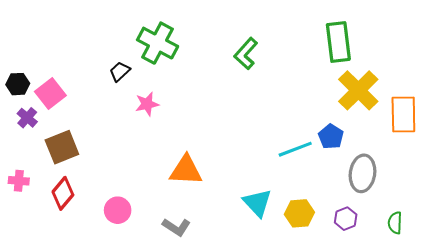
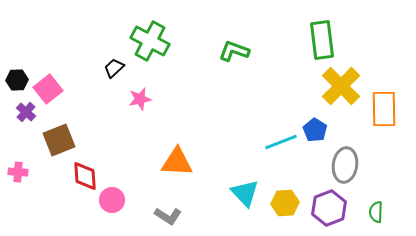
green L-shape: (246, 54) -> (234, 51), turned 68
red diamond: (63, 193) -> (85, 176), moved, turned -44
purple hexagon: (346, 219) -> (329, 208), size x1.6

